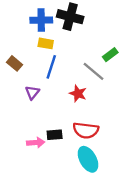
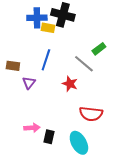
yellow rectangle: (46, 43) -> (48, 28), moved
brown rectangle: (14, 63) -> (13, 66), moved, turned -32
red semicircle: (86, 130) -> (91, 114), moved
black rectangle: (55, 135) -> (49, 137), moved, turned -72

